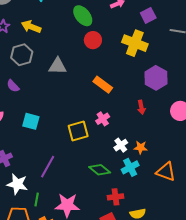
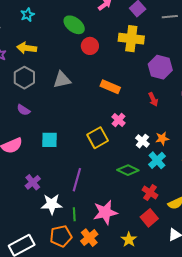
red cross: (116, 197) -> (150, 192), turned -35

